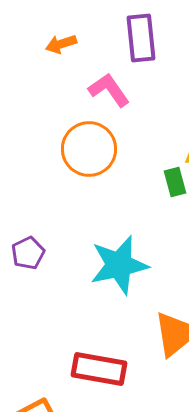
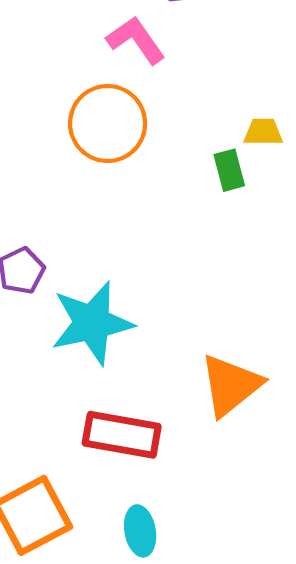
cyan star: (119, 265) -> (92, 323), moved

